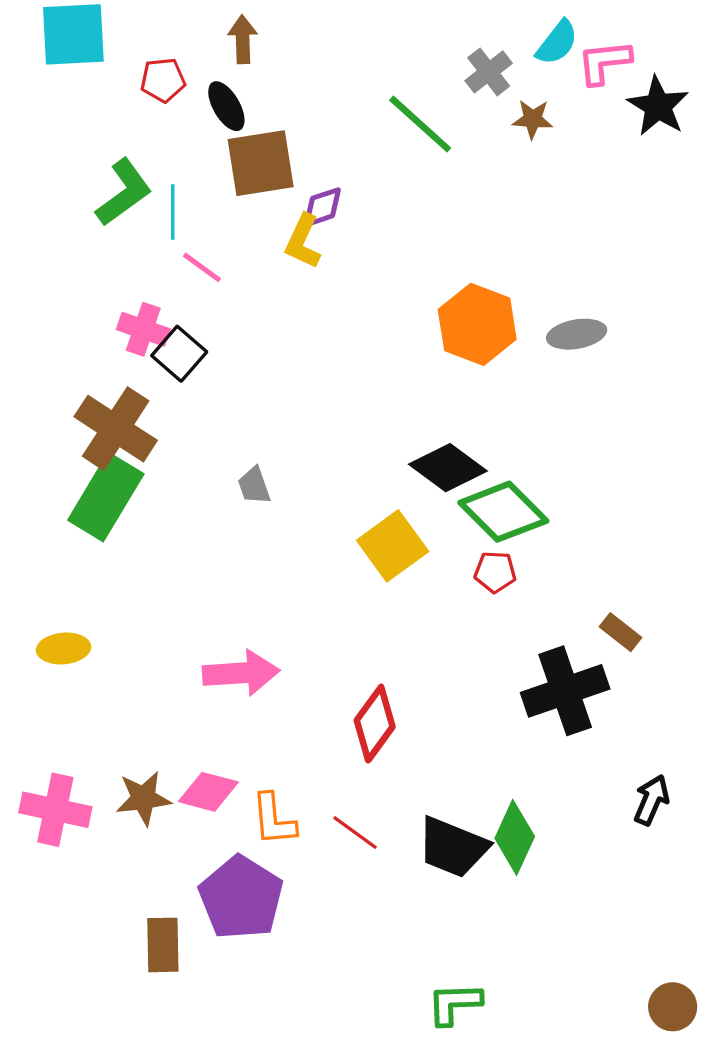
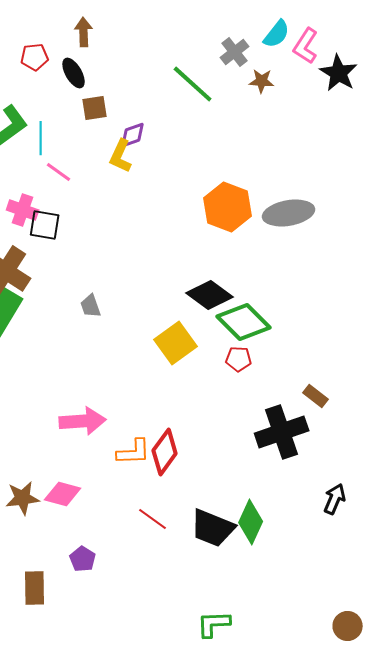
pink L-shape: (604, 62) -> (306, 46), turned -51
brown square: (261, 163) -> (95, 108), size x0.6
gray ellipse: (577, 334) -> (289, 213), size x1.4
black square: (179, 354) -> (45, 225), turned -32
orange L-shape: (274, 819) -> (134, 452), moved, turned -87
purple pentagon: (241, 898) -> (83, 559), size x0.5

